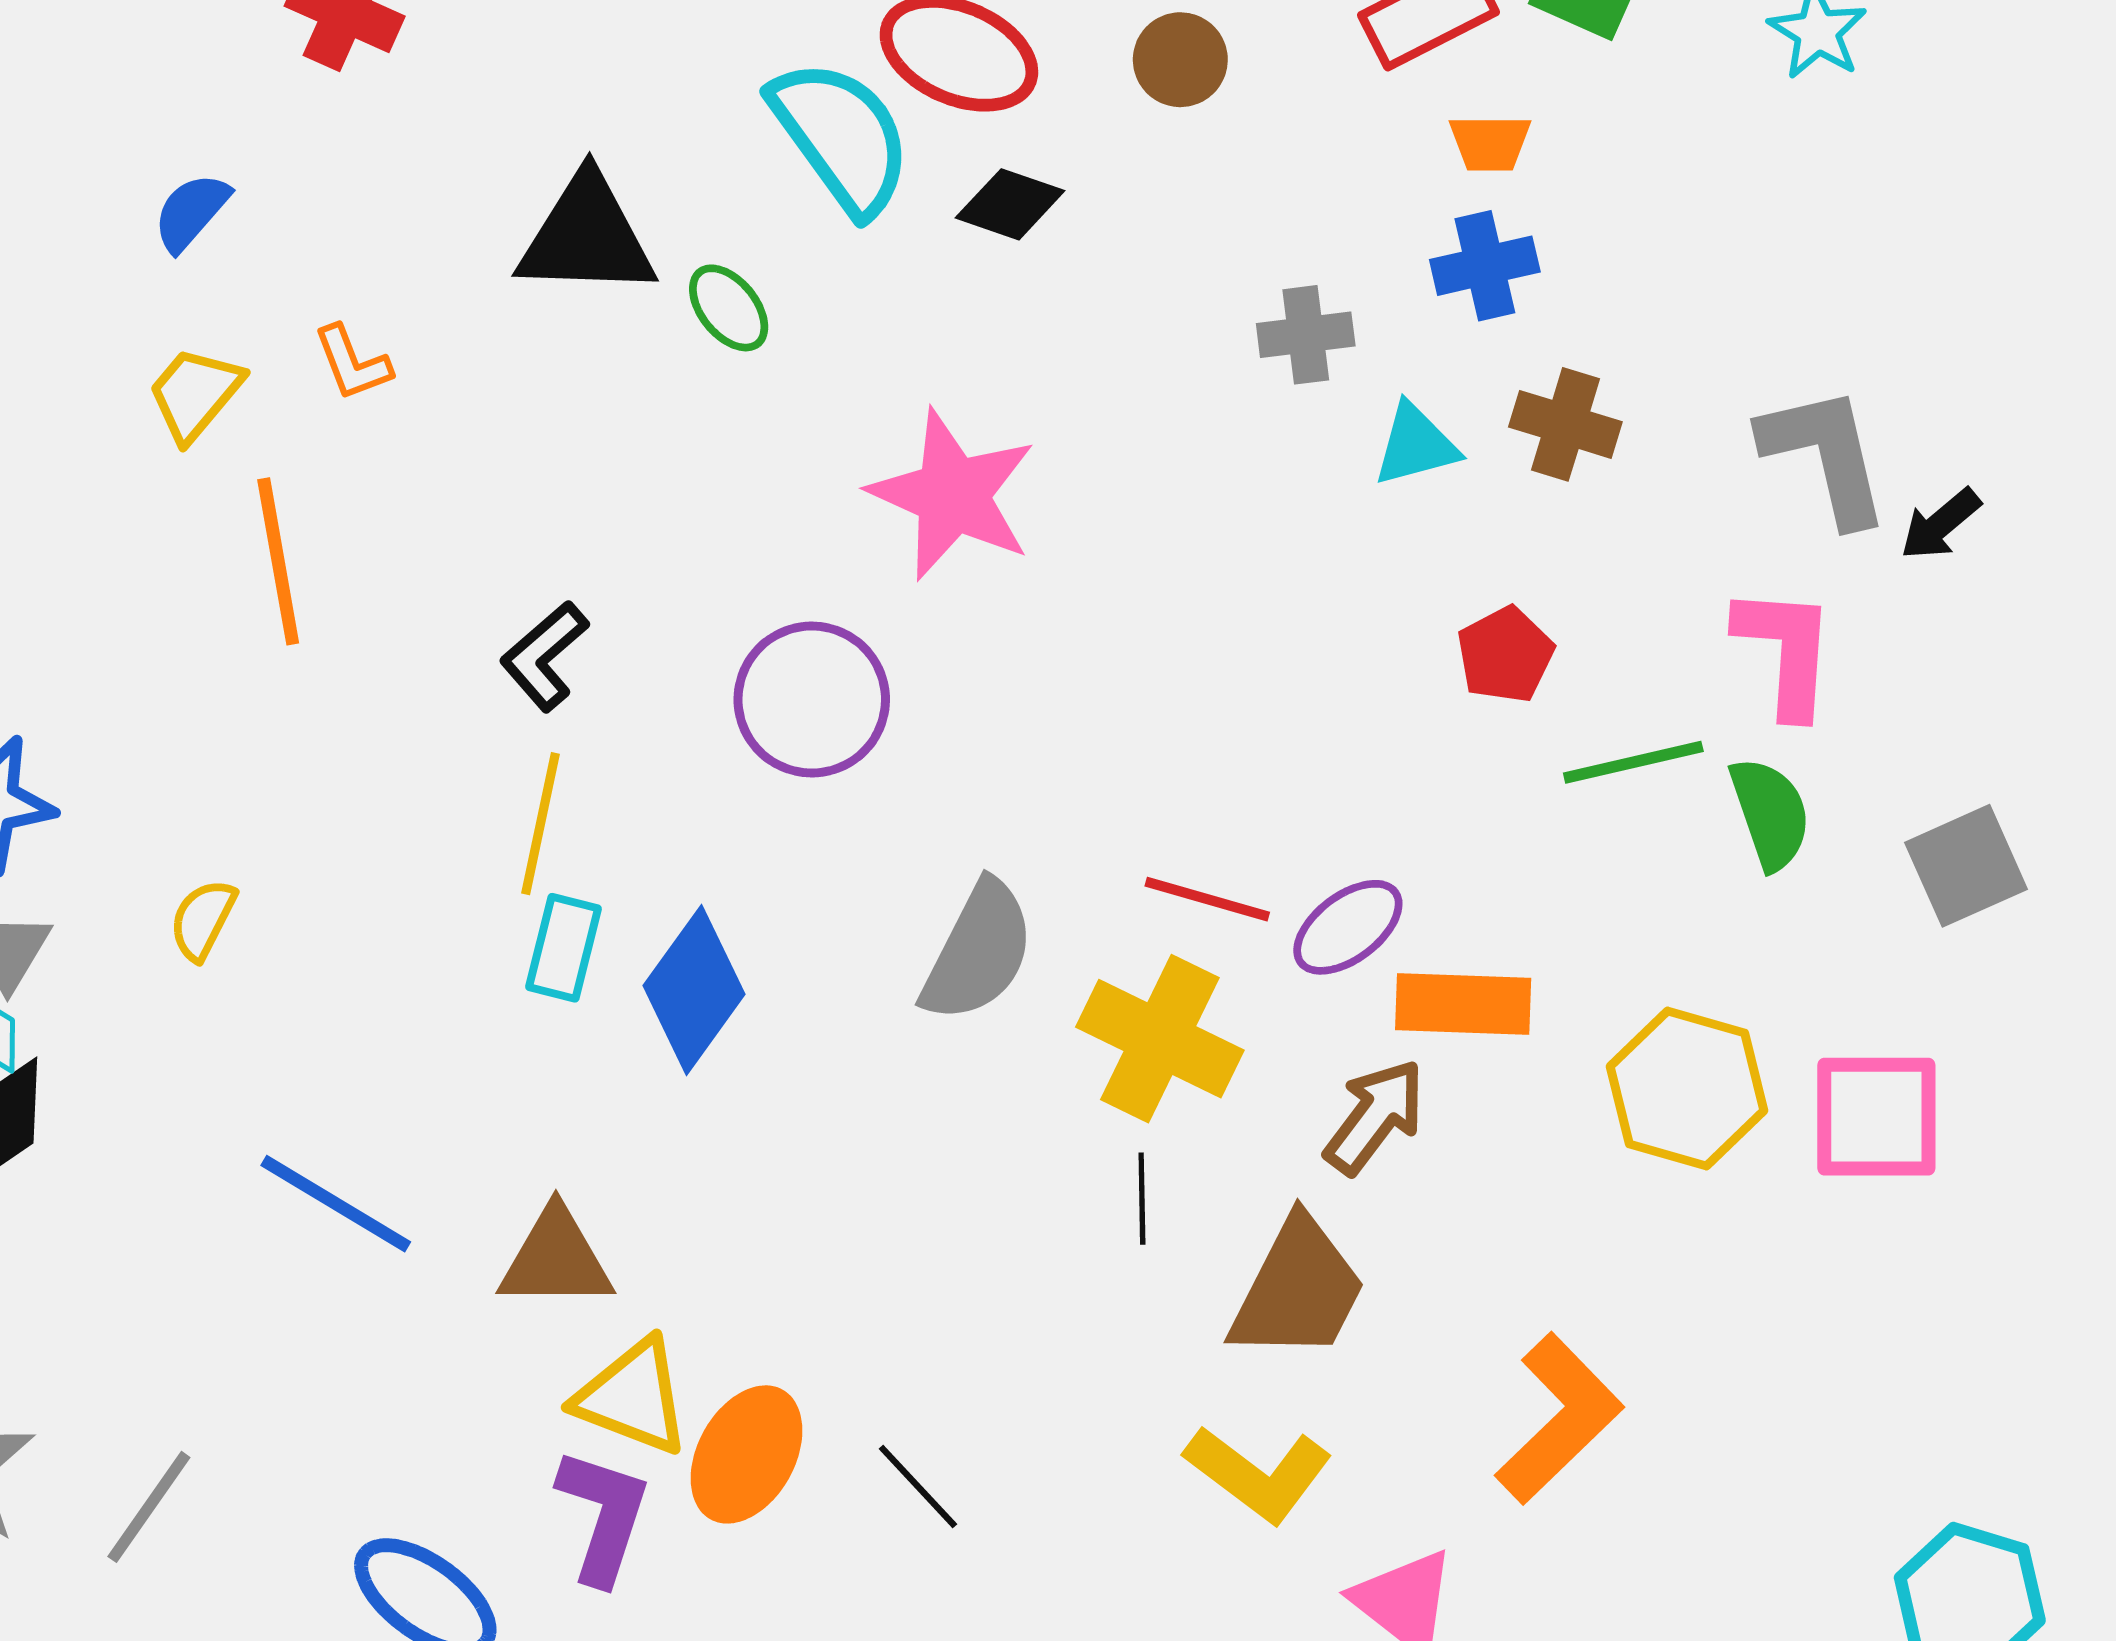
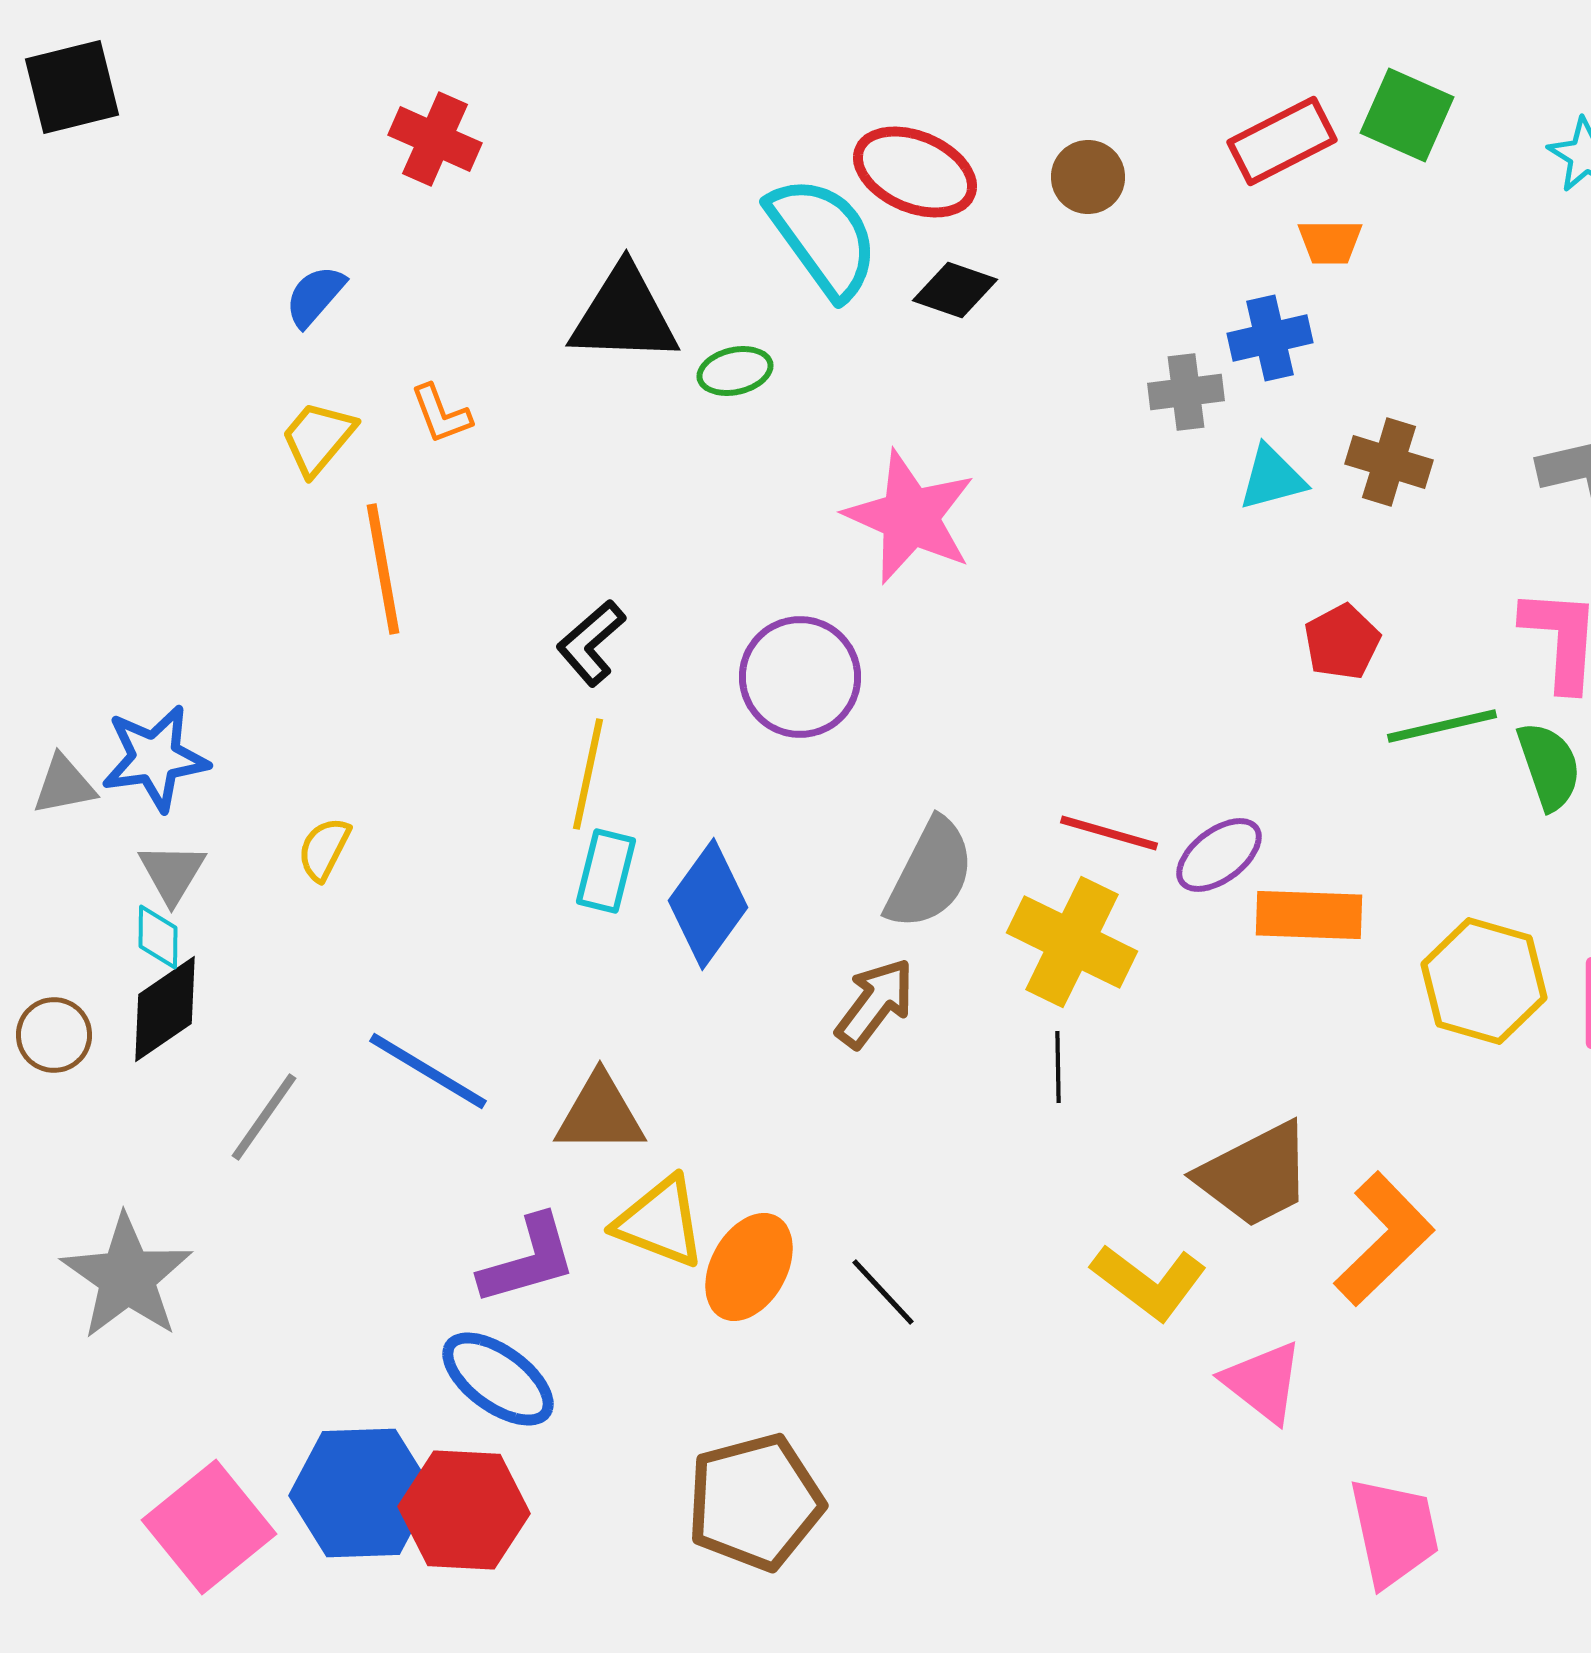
blue cross: (1485, 266) -> (1270, 338), moved
green ellipse: (729, 308) -> (735, 371), turned -64
brown arrow: (1375, 1117) -> (875, 1003), moved
brown trapezoid: (1298, 1289) -> (1255, 1175), moved, turned 36
gray line: (149, 1507) -> (264, 1117), moved
purple L-shape: (603, 1516) -> (528, 1260), moved, turned 56

